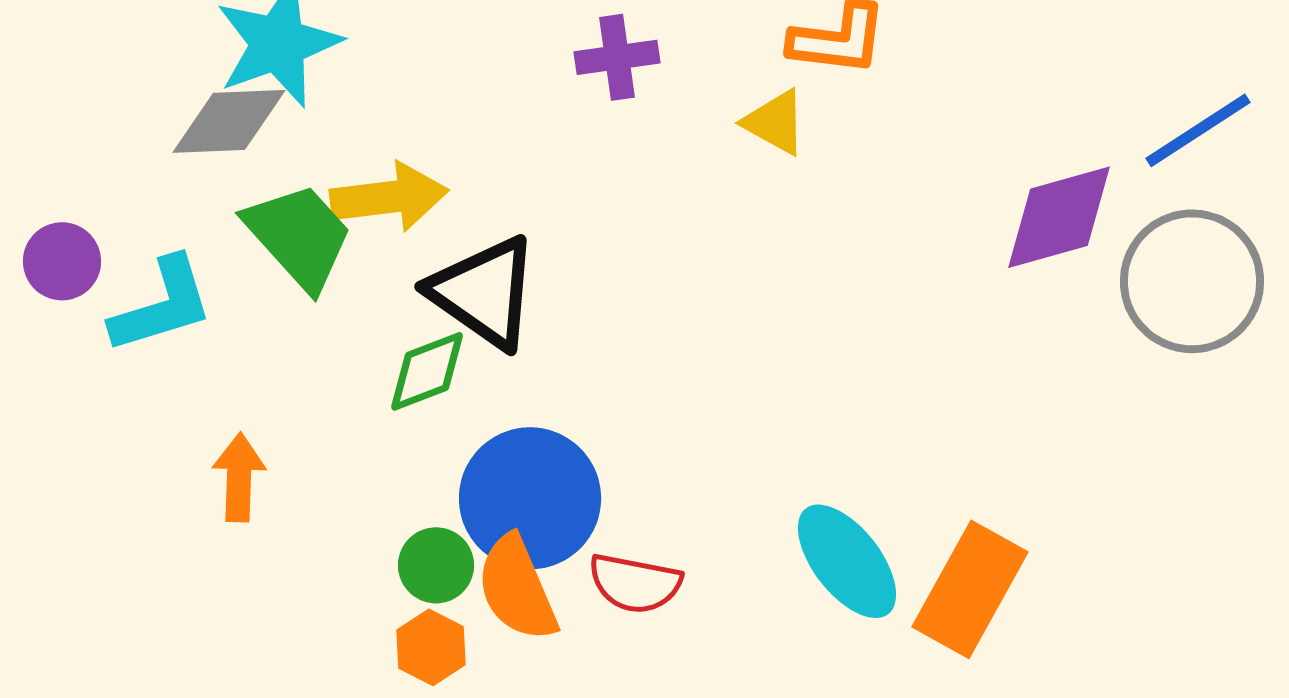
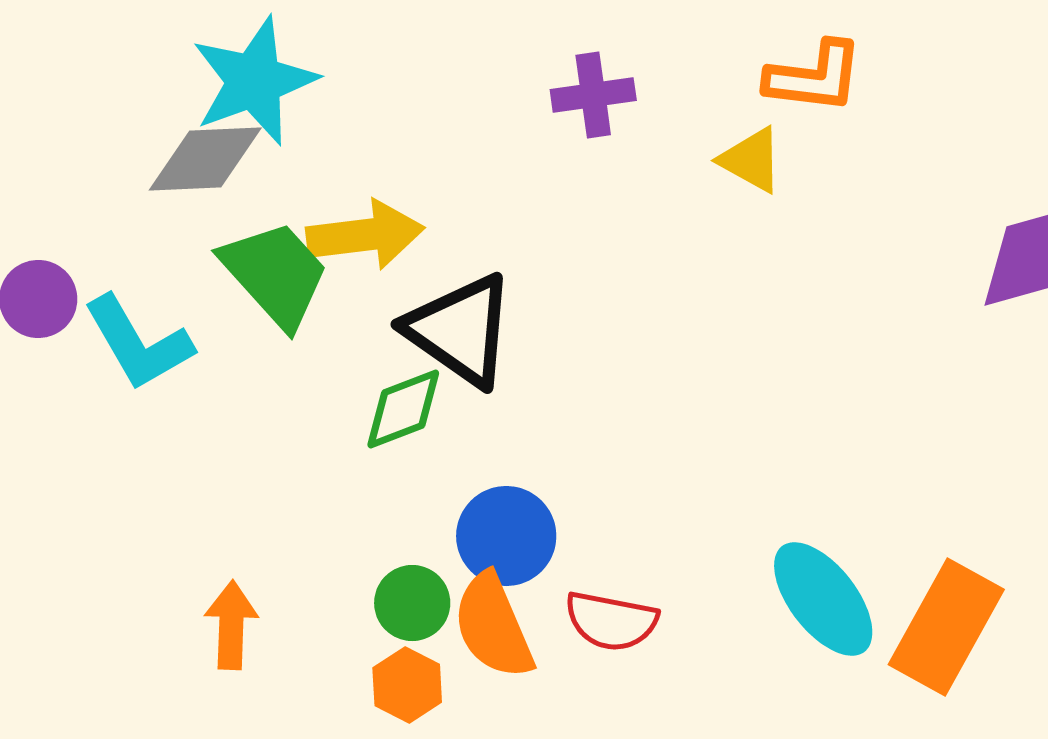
cyan L-shape: (162, 305) -> (138, 343), turned 77
orange arrow: (239, 477) -> (231, 625), moved
blue circle: (530, 498) -> (506, 536), size x0.7

